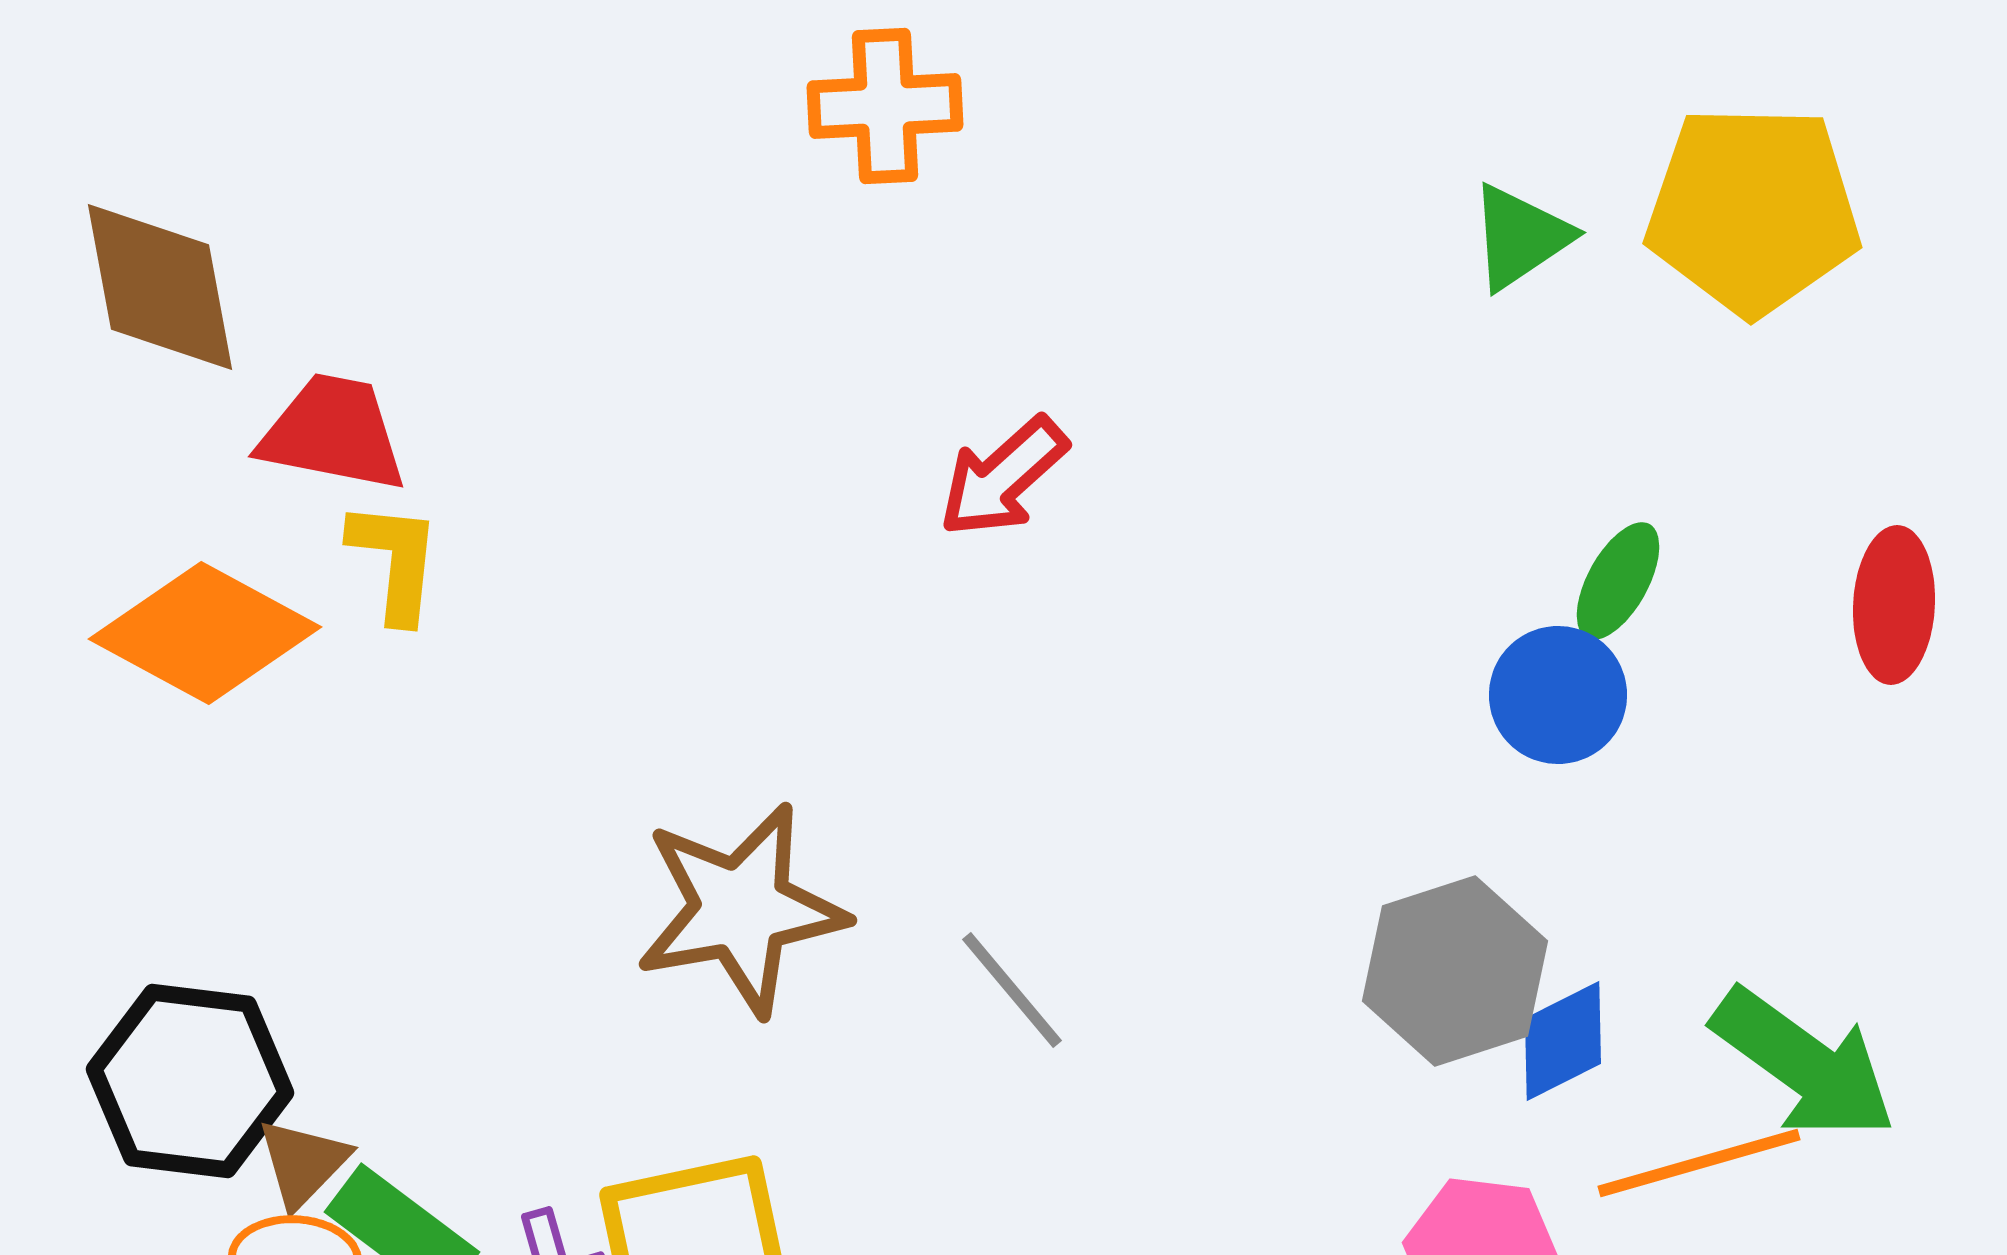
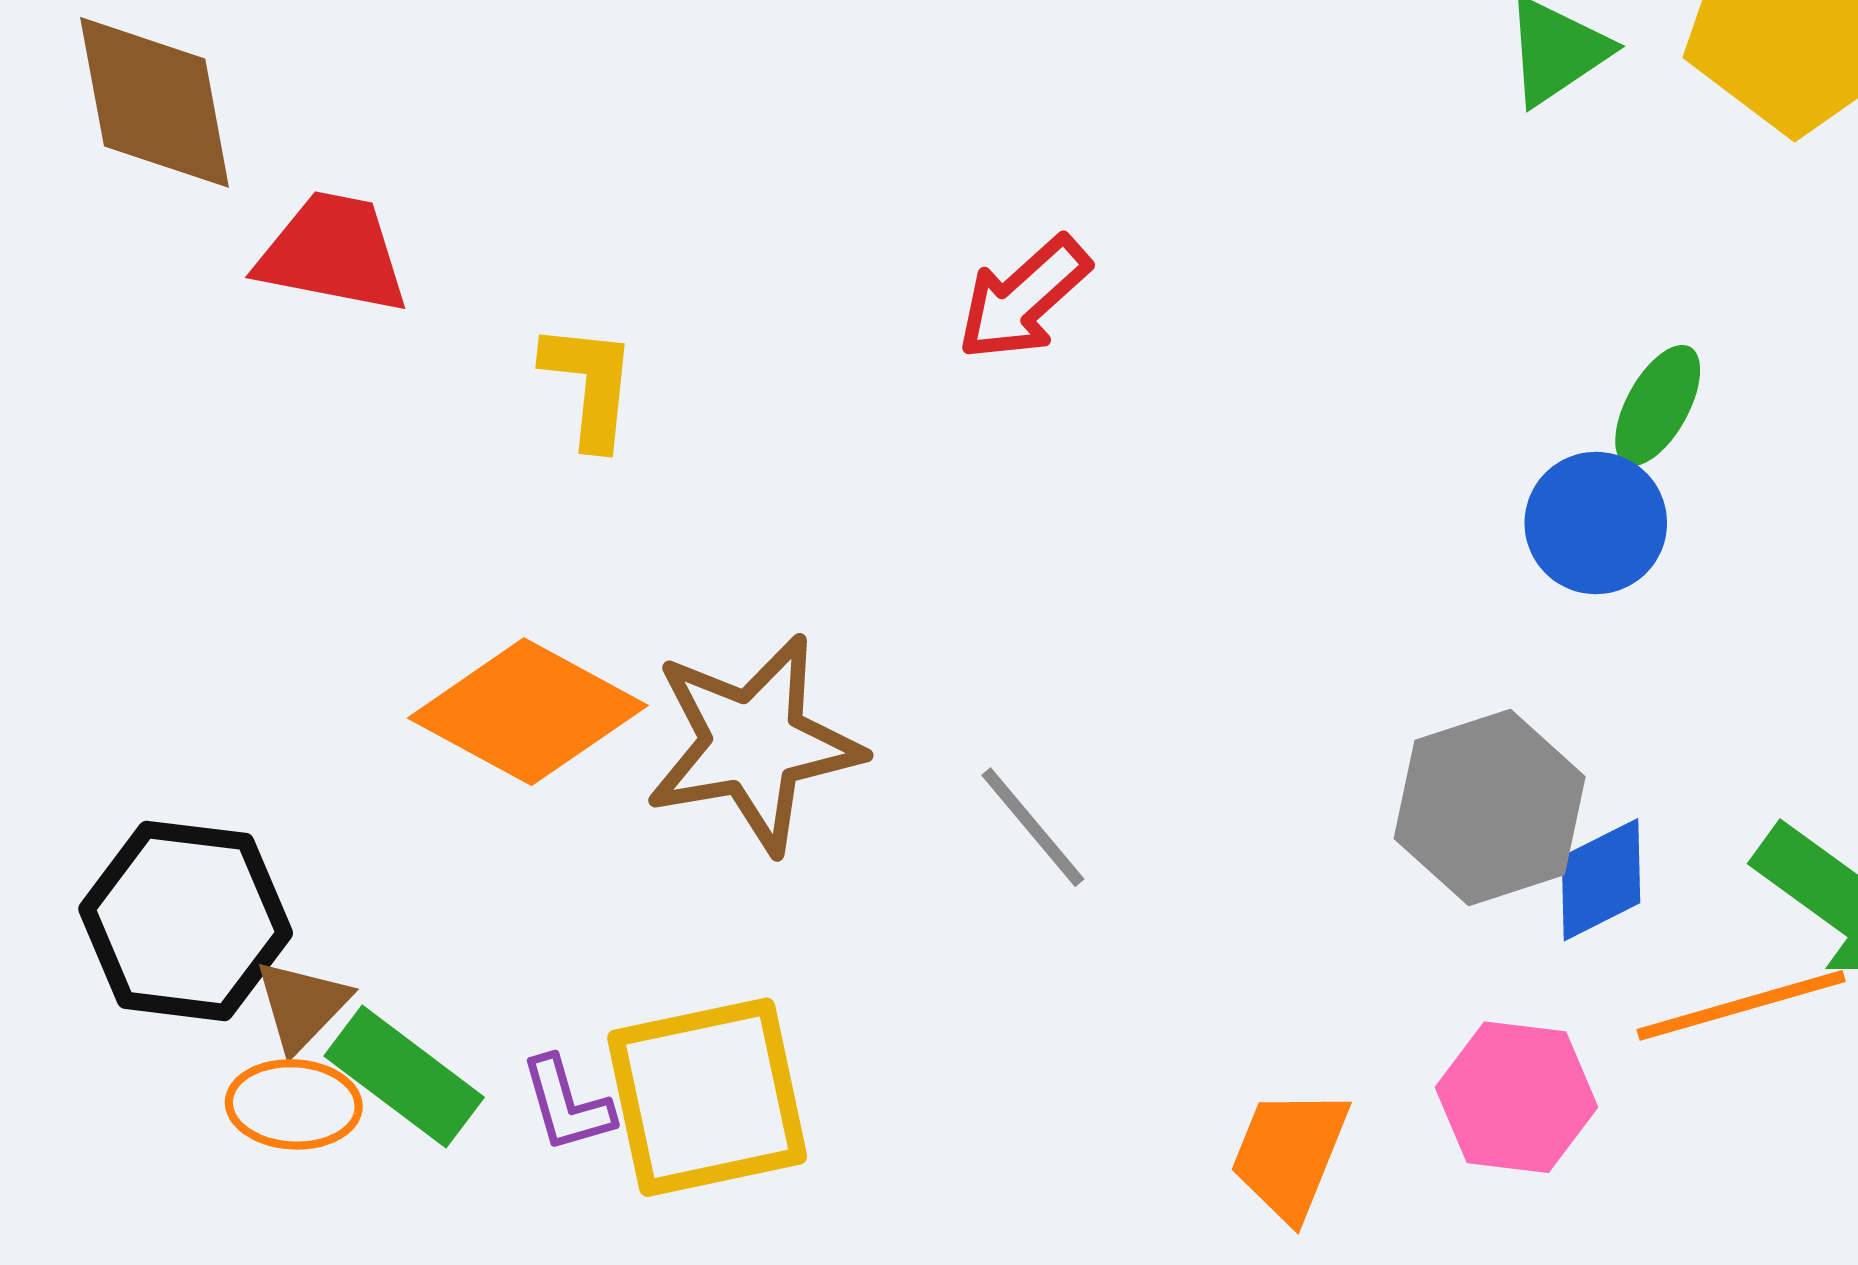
yellow L-shape: (395, 561) -> (590, 385), moved
orange diamond: (205, 633) -> (528, 712), moved

